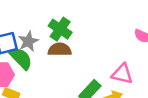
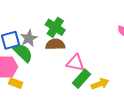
pink triangle: (122, 74) -> (75, 63), moved

